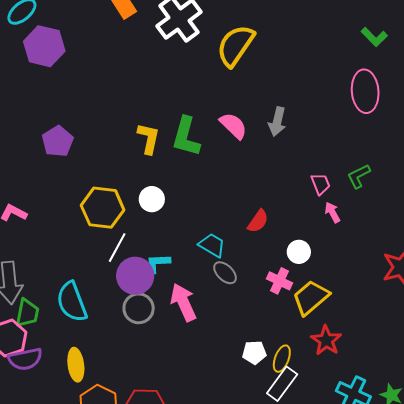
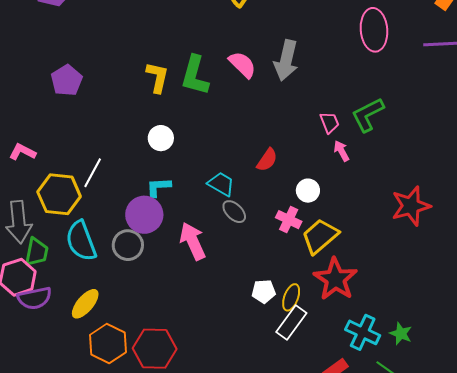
gray arrow: (277, 122) -> (286, 60), size x1.4
green L-shape: (359, 176) -> (368, 115), size x1.4
yellow hexagon: (103, 208) -> (59, 194), moved
white line: (117, 248) -> (93, 173), moved
cyan L-shape: (158, 263) -> (158, 187), moved
gray circle: (139, 308) -> (128, 245), moved
red star: (326, 340) -> (335, 279), size x1.4
yellow ellipse: (76, 365) -> (85, 304), turned 48

